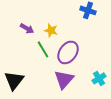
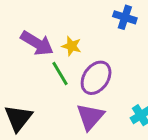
purple arrow: (27, 28) -> (37, 43), size x1.6

